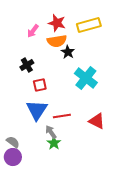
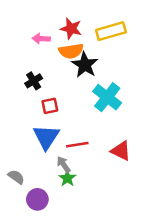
pink arrow: (33, 31) -> (41, 39), turned 56
black star: (68, 52) -> (85, 65), size x1.5
purple circle: (13, 157) -> (37, 199), moved

